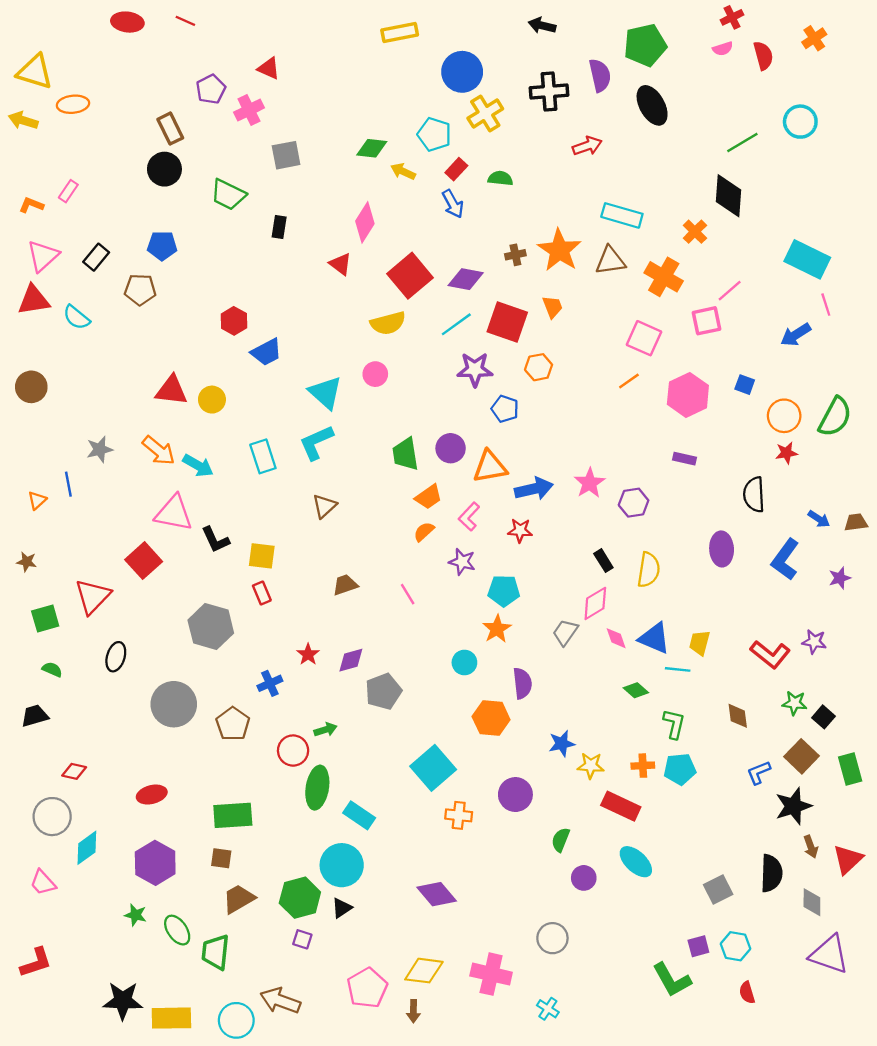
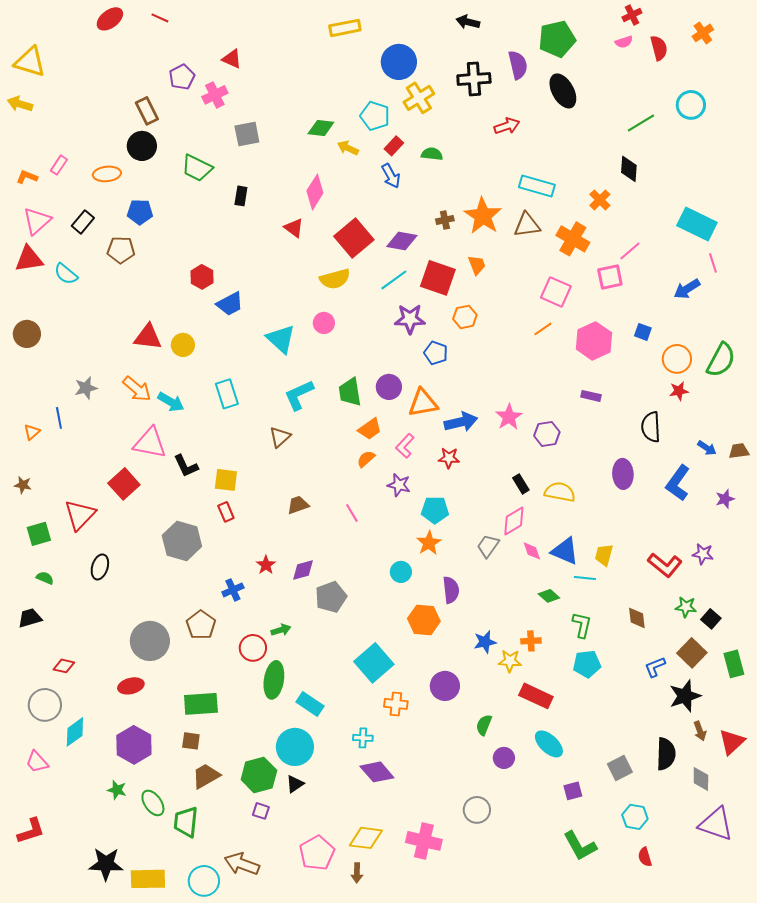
red ellipse: (127, 22) -> (110, 19), turned -44
orange ellipse: (73, 104) -> (107, 174), moved
black diamond: (729, 196) -> (629, 169), size x0.7
cyan L-shape: (316, 442) -> (299, 395), moved
yellow semicircle: (649, 570) -> (560, 492), turned -88
gray circle: (174, 704) -> (150, 641), moved
orange cross: (643, 766) -> (531, 641), moved
purple square: (698, 946) -> (573, 791), moved
cyan cross: (548, 1009) -> (363, 738), moved, turned -30

